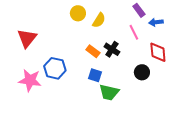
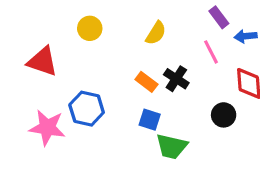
yellow circle: (78, 13) -> (90, 28), moved
red triangle: (27, 38) -> (43, 61), turned -50

